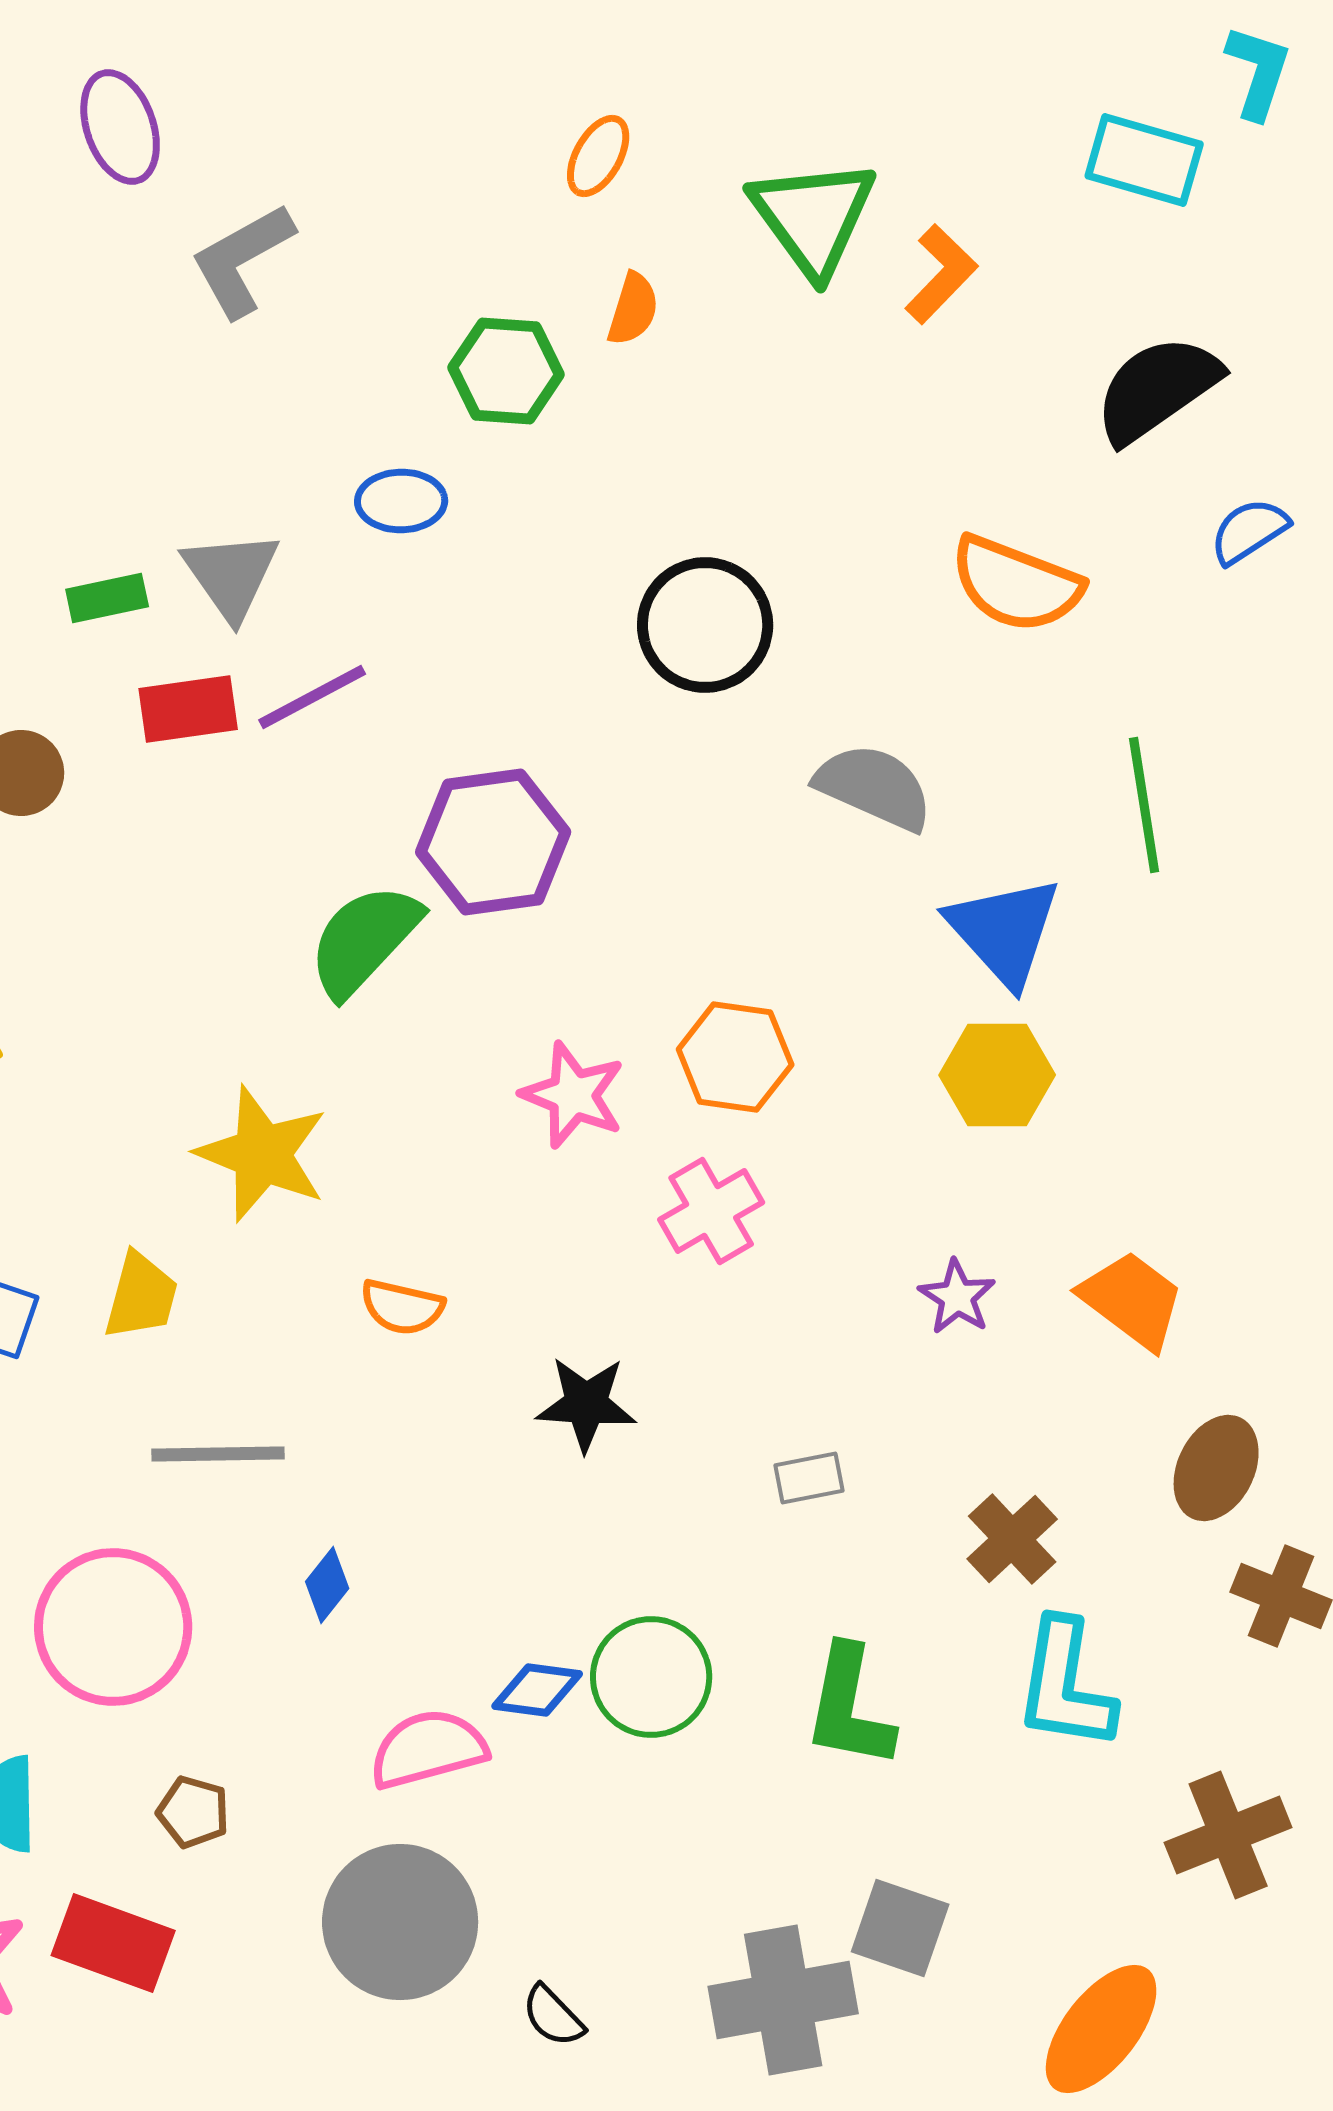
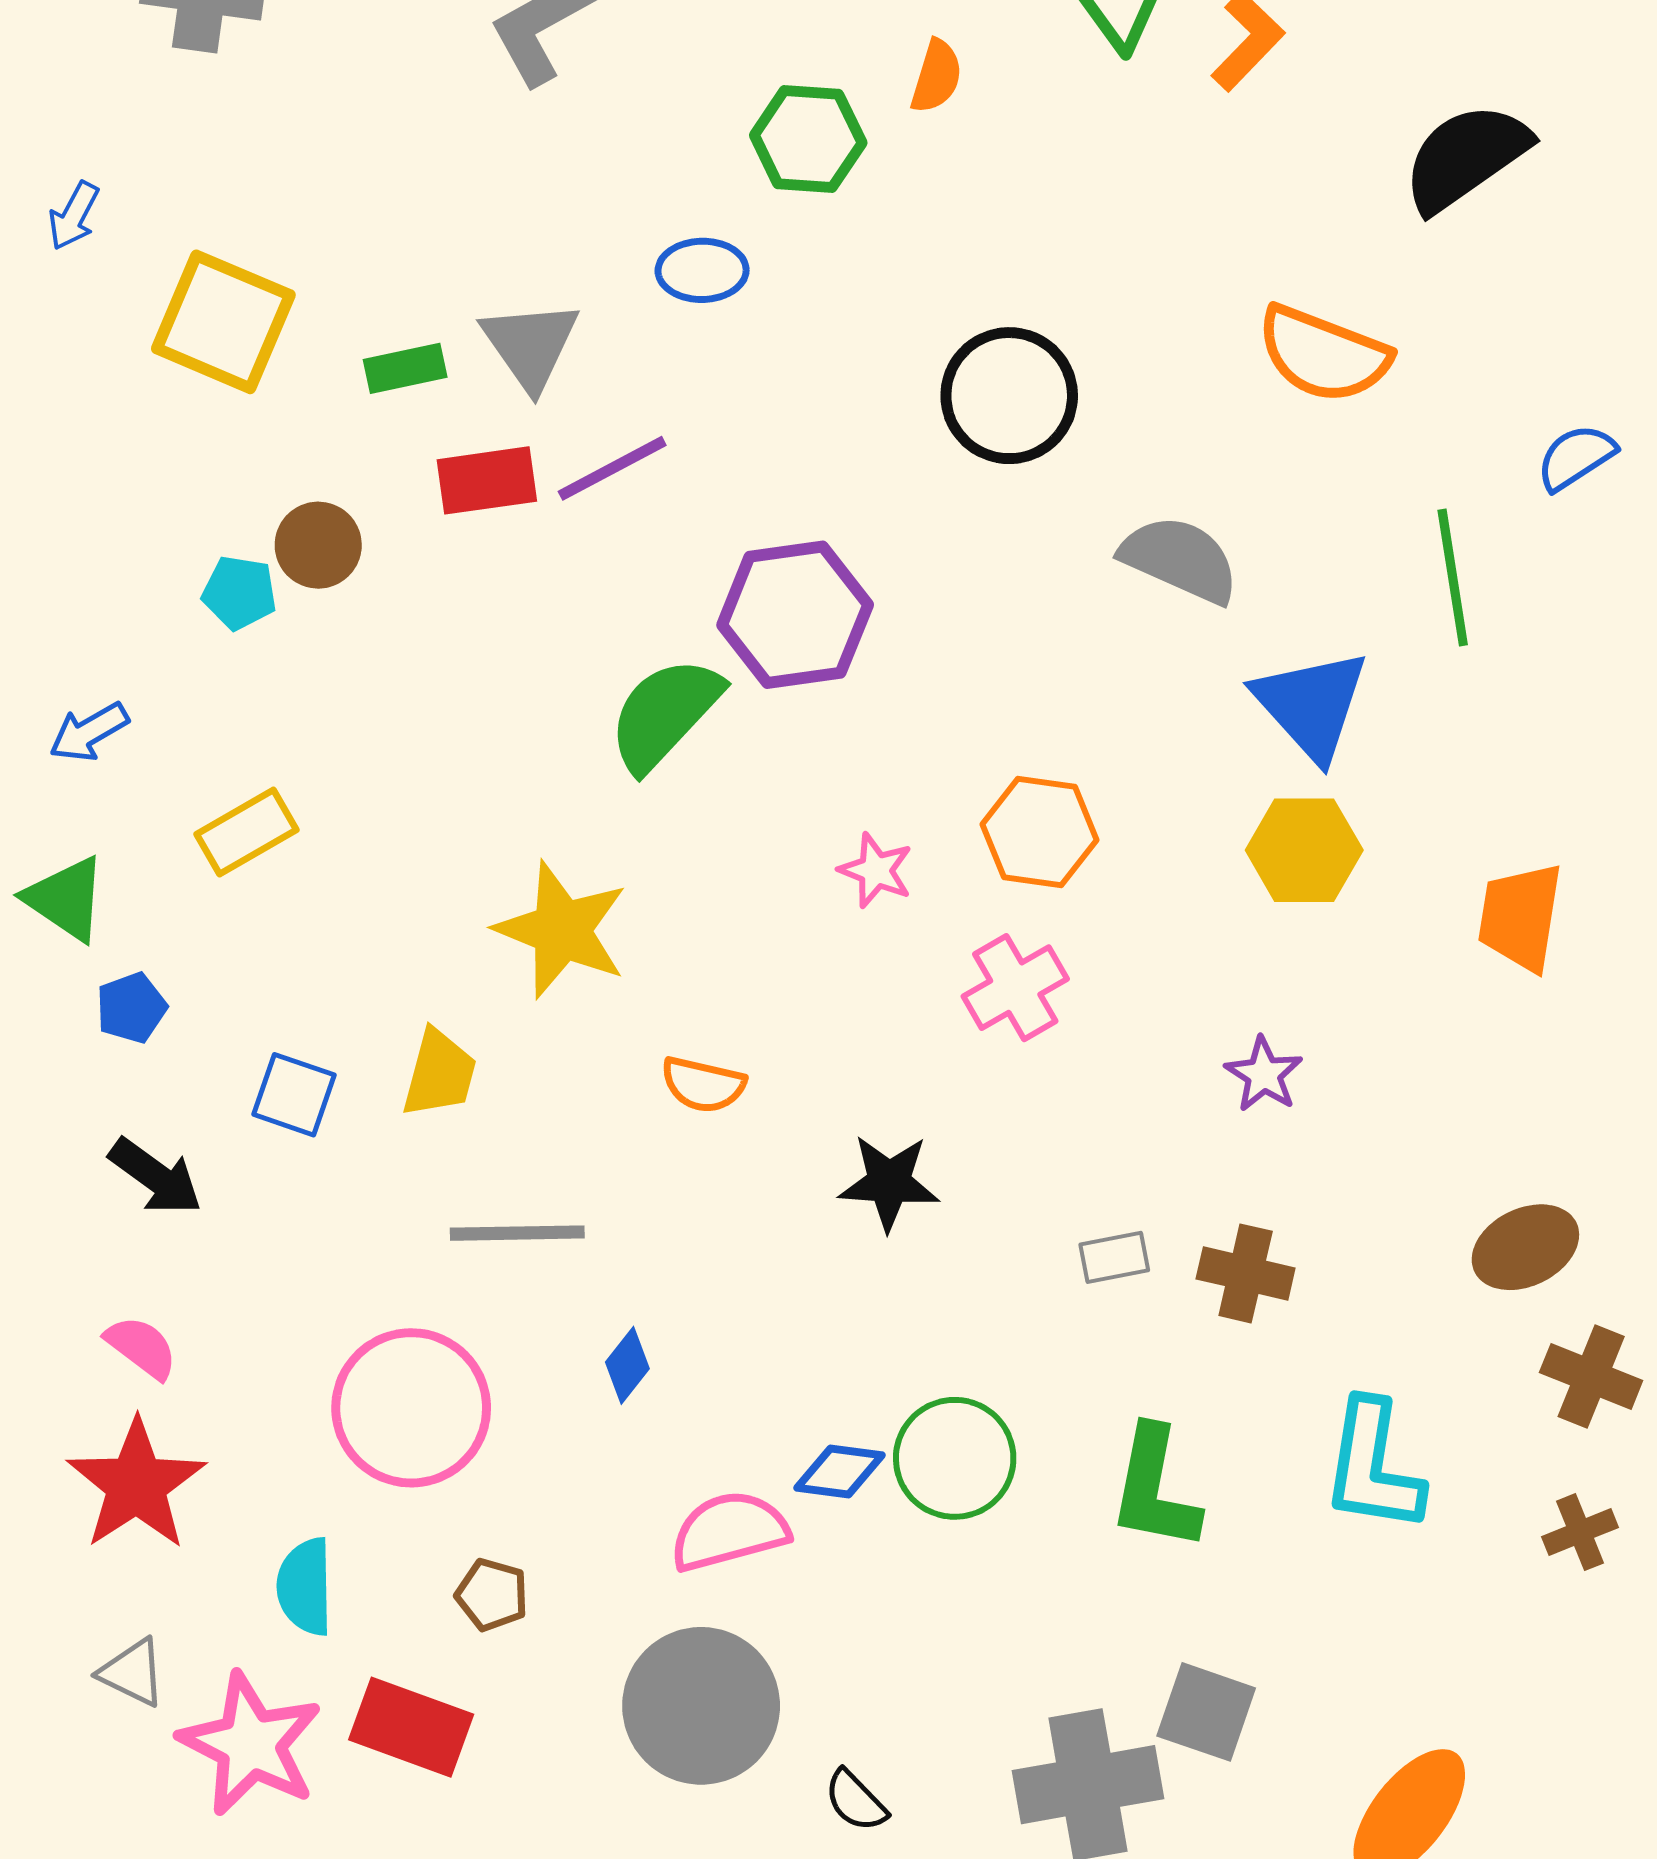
blue semicircle: (1249, 531) -> (1576, 457), moved
pink star: (573, 1095) -> (876, 870), size x0.7
orange trapezoid: (1132, 1300) -> (1520, 917), moved, turned -118
brown ellipse: (1216, 1468) -> (1525, 1247), turned 38
brown cross: (1012, 1539) -> (1246, 1273), moved, turned -34
brown cross: (1228, 1835) -> (1580, 1532), moved, size x0.6

